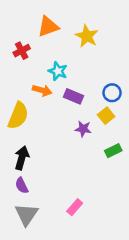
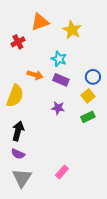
cyan star: (58, 71) -> (59, 59), moved
purple star: (83, 129) -> (58, 108), moved
green rectangle: (113, 151) -> (88, 117), moved
purple semicircle: (22, 186) -> (18, 154), turned -40

